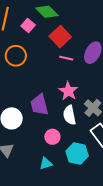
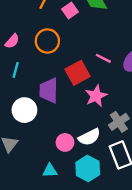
red square: (60, 37) -> (77, 73), moved
purple trapezoid: (39, 105) -> (49, 91), moved
white semicircle: (70, 115) -> (89, 137), moved, turned -120

